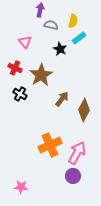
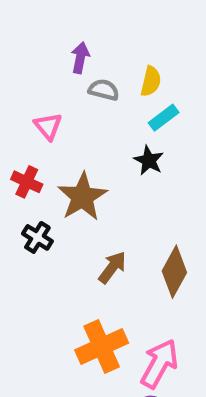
black star: (60, 49) -> (149, 160), moved
brown arrow: (62, 99) -> (112, 267), moved

